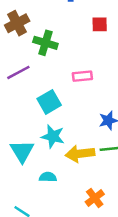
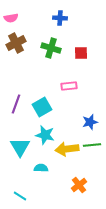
red square: (100, 24) -> (81, 53), moved
green cross: (45, 43) -> (51, 48), moved
purple line: (18, 72) -> (16, 104), moved, turned -42

